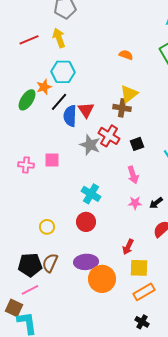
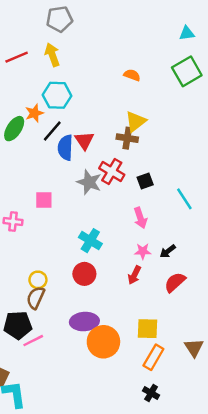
pink cross: (26, 165) -> (13, 221), moved
red arrow: (128, 247) -> (134, 275), moved
brown semicircle: (50, 263) -> (36, 298), moved
pink line: (30, 290) -> (33, 341), moved
orange rectangle: (144, 292) -> (153, 357), turned -30

